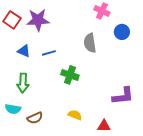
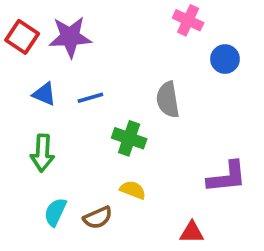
gray semicircle: (90, 43) -> (168, 100), moved
cyan semicircle: (13, 109) -> (55, 212), moved, turned 105
yellow semicircle: (75, 115) -> (133, 190), moved
brown semicircle: (35, 118) -> (98, 218), moved

